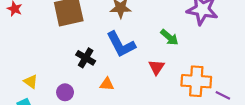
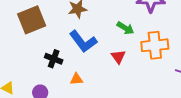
orange cross: (196, 81) -> (155, 45), moved

